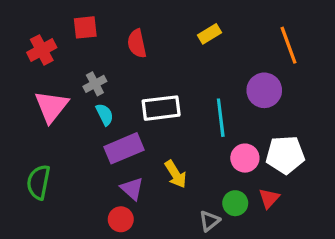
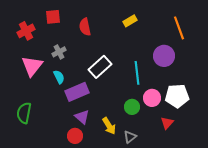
white rectangle: (161, 108) -> (100, 67), turned -35
cyan semicircle: (105, 114) -> (59, 77), moved
yellow arrow: (176, 174) -> (109, 126), moved
green circle: (235, 203) -> (132, 107), moved

